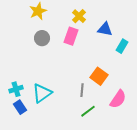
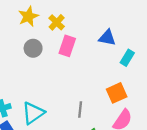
yellow cross: (79, 16) -> (57, 22), moved
orange square: (99, 76) -> (117, 93), moved, turned 30

